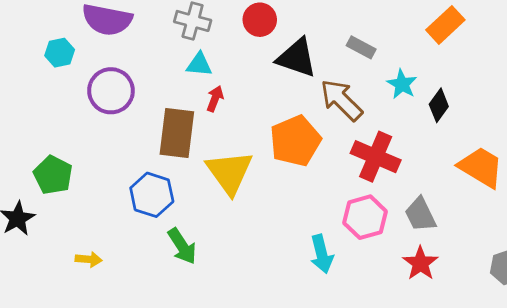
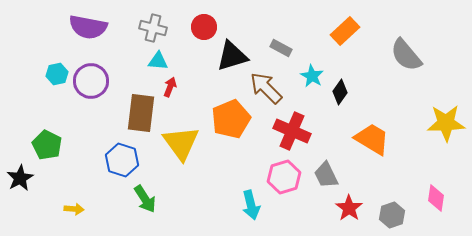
cyan hexagon: (60, 53) -> (57, 74), moved
black triangle: (297, 58) -> (232, 56), turned -36
red star: (420, 263) -> (349, 208), moved

